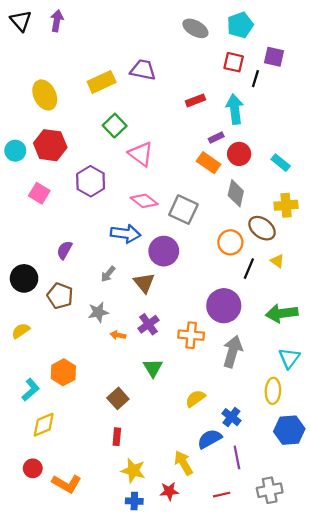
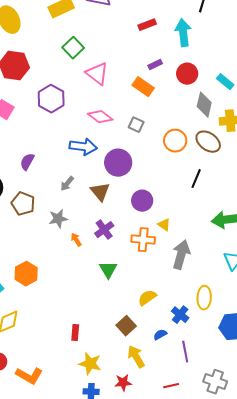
purple rectangle: (216, 138) -> (155, 65), moved
orange rectangle: (209, 163) -> (143, 87), moved
gray diamond: (236, 193) -> (204, 105), moved
gray square: (183, 210) -> (136, 125), size x0.6
orange circle: (230, 242) -> (175, 141), moved
yellow triangle: (277, 261) -> (164, 225), moved
purple circle: (224, 306) -> (142, 201), moved, size x0.7
orange arrow: (118, 335) -> (76, 240), turned 48
yellow ellipse: (273, 391) -> (204, 298), moved
brown square: (118, 398) -> (126, 326), moved
blue semicircle: (210, 439) -> (160, 335), size x0.6
gray cross: (270, 490) -> (215, 382), turned 30

